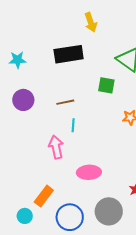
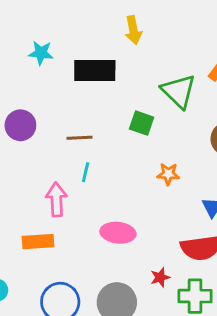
cyan star: (18, 60) -> (41, 53), moved
pink ellipse: (89, 172) -> (118, 233), moved
orange rectangle: (44, 196) -> (38, 242), moved, turned 40

